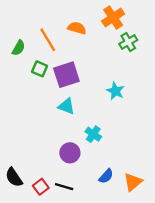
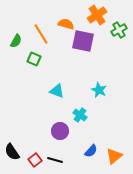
green cross: (128, 42) -> (119, 30), moved
purple square: (66, 75) -> (83, 41), moved, turned 30
cyan star: (115, 91) -> (99, 90), moved

